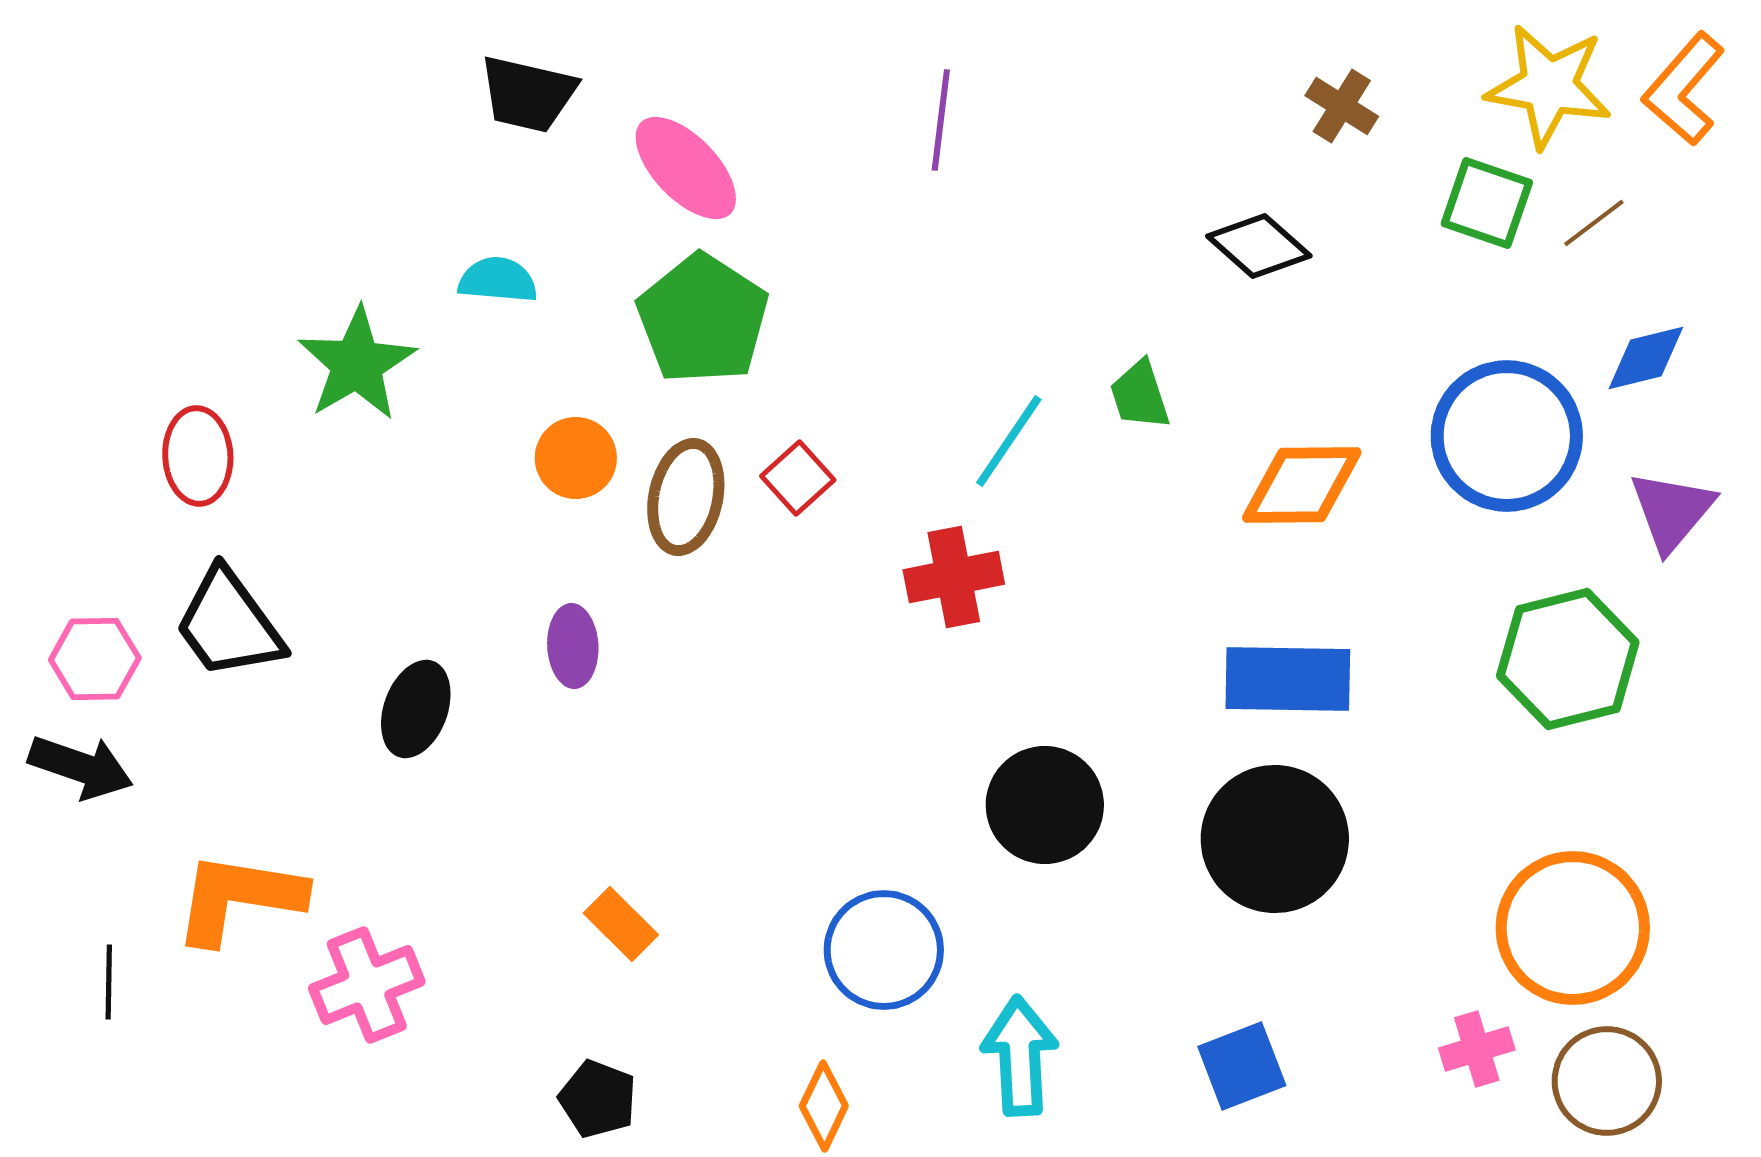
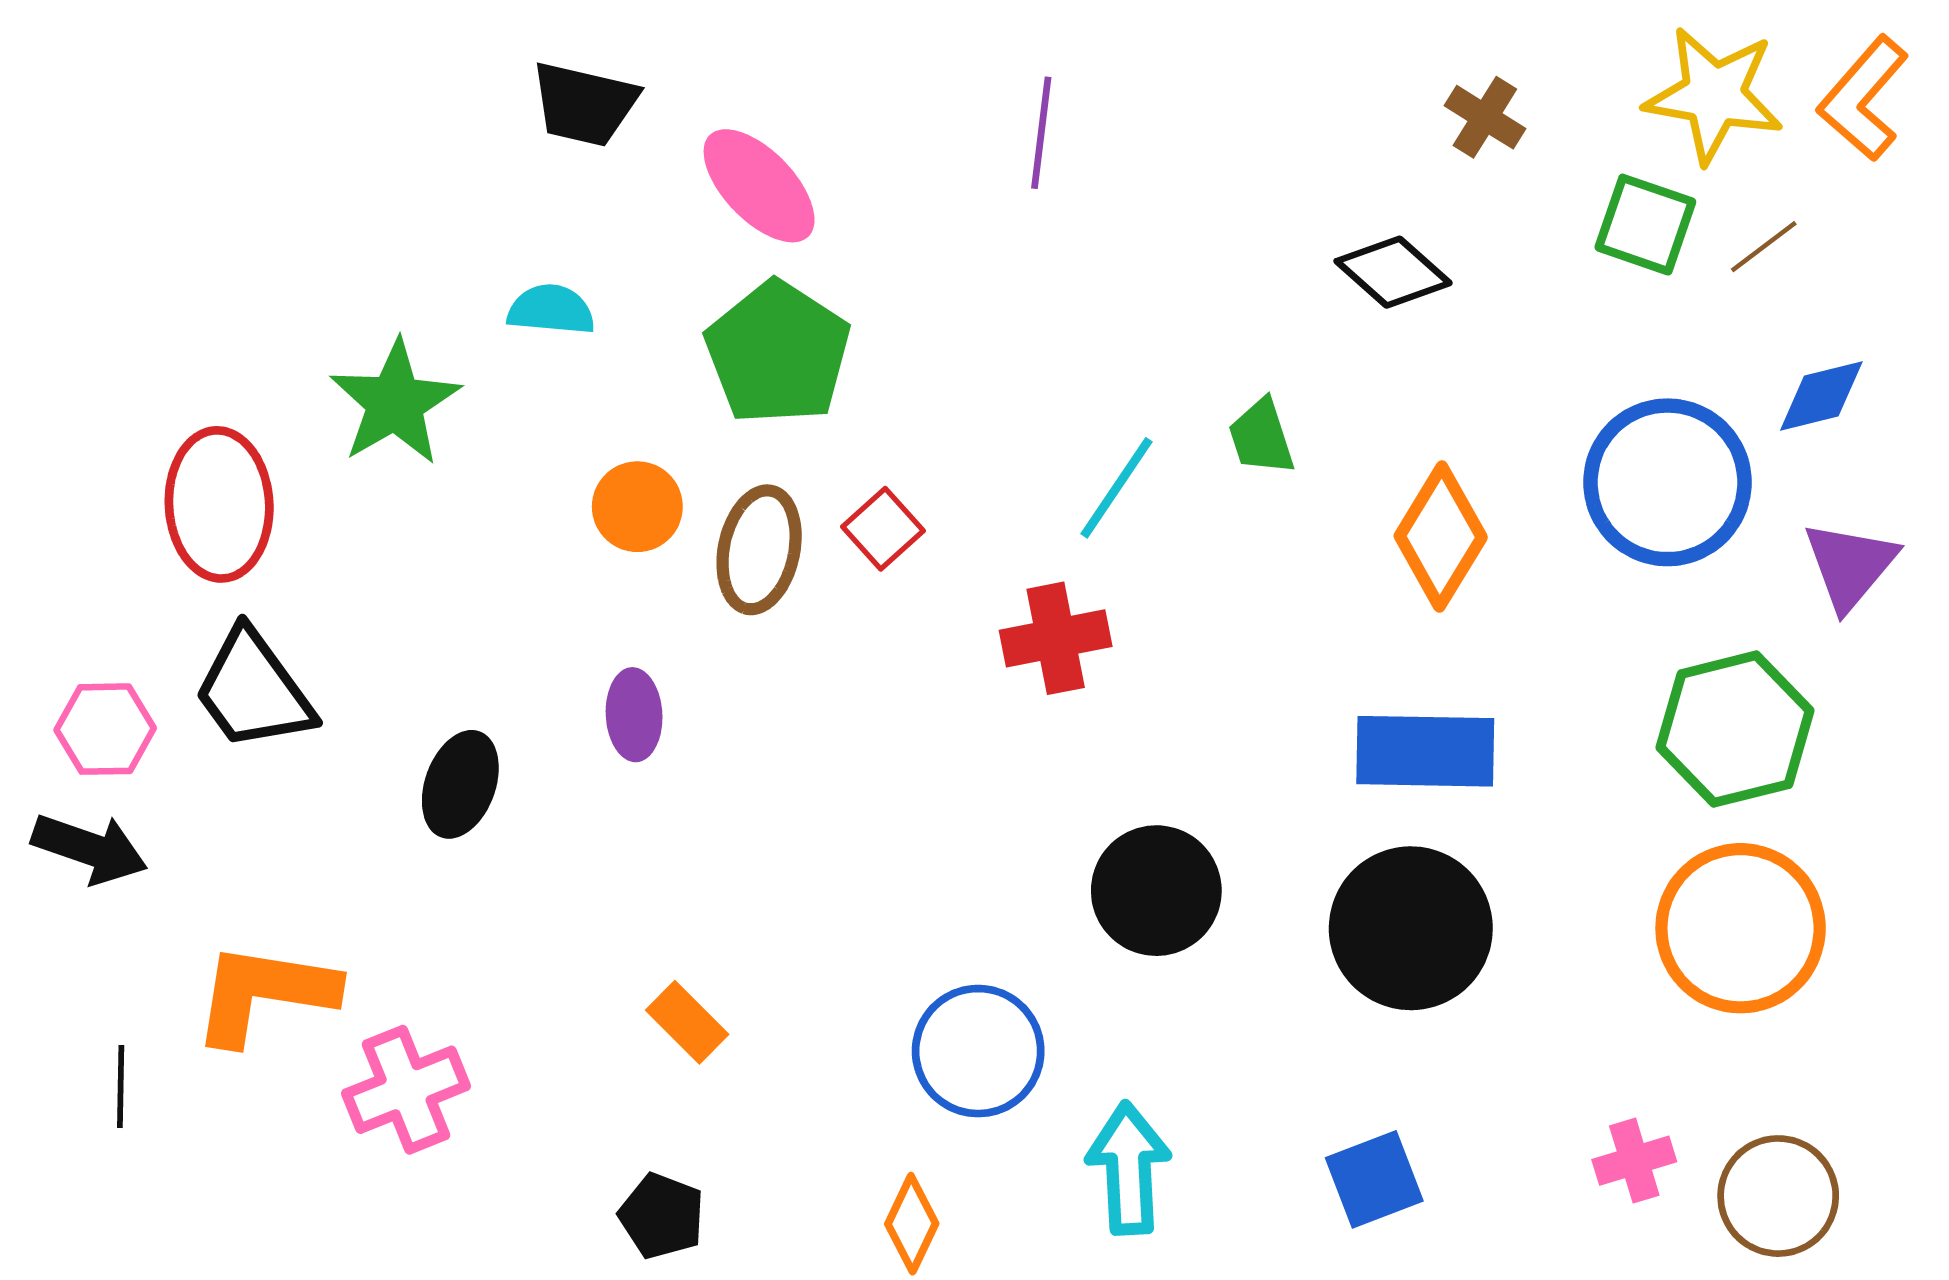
red ellipse: (198, 456) -> (219, 504), size x1.4
orange diamond: (1302, 485) -> (1441, 537), turned -58
orange circle: (1573, 928) -> (1741, 928), moved

